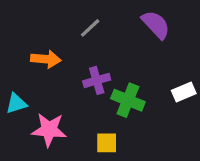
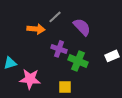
purple semicircle: (156, 25) -> (82, 27), moved
orange arrow: (46, 59) -> (36, 29), moved
purple cross: (97, 80) -> (59, 49), turned 35

